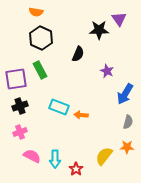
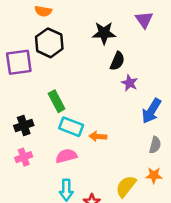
black star: (99, 30) -> (104, 33), moved
black semicircle: (78, 54) -> (117, 61), moved
green rectangle: (40, 70) -> (57, 101), moved
purple square: (16, 79) -> (19, 62), moved
pink semicircle: (32, 156) -> (66, 156), moved, turned -42

